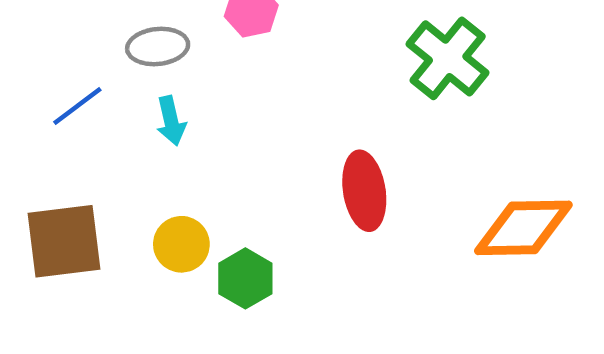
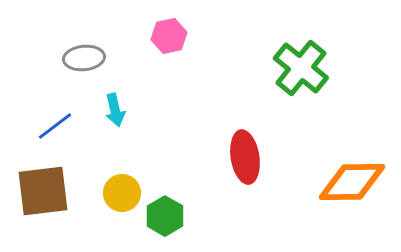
gray ellipse: (158, 47) -> (84, 58), moved
blue line: (77, 106) -> (55, 126), moved

